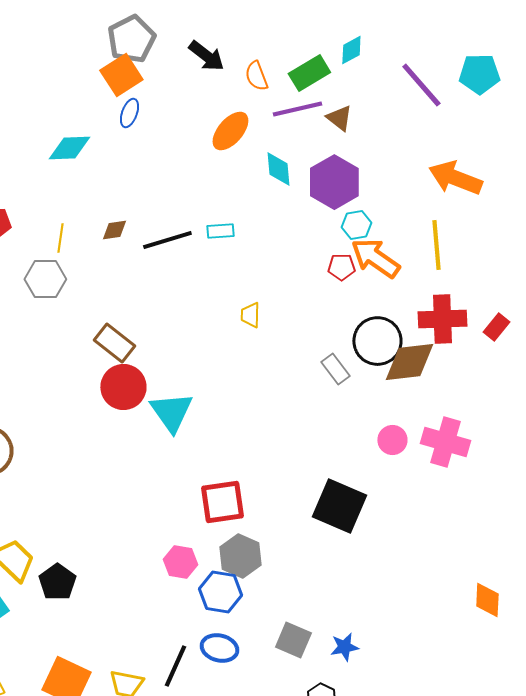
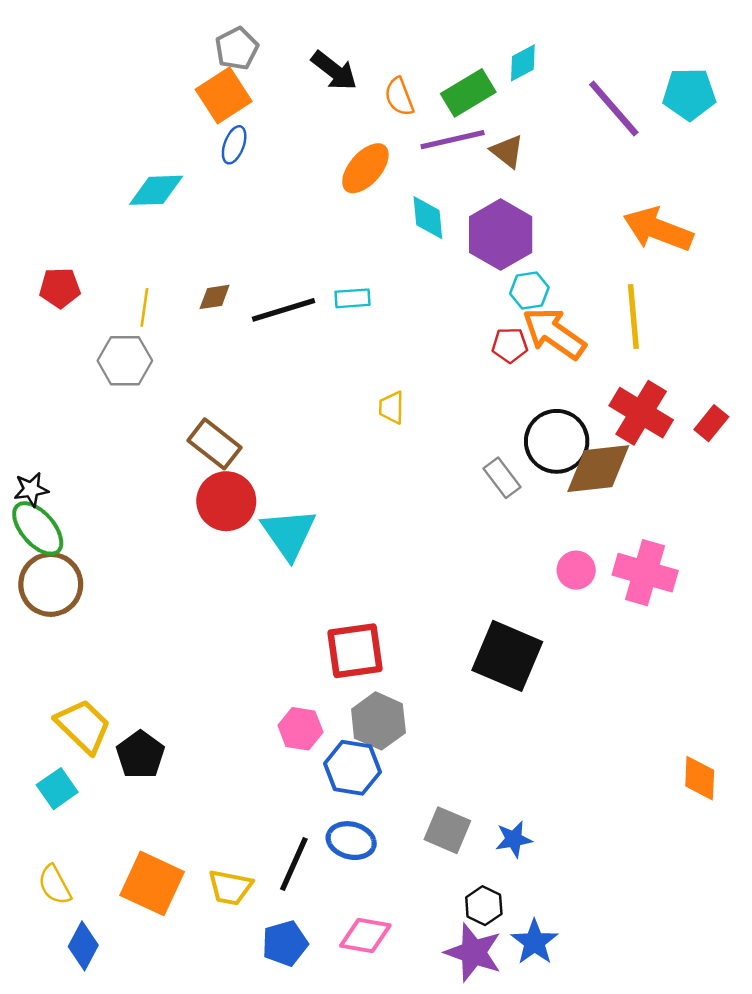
gray pentagon: (131, 39) -> (237, 49), size x0.7
red cross: (442, 319) -> (641, 413), turned 33

